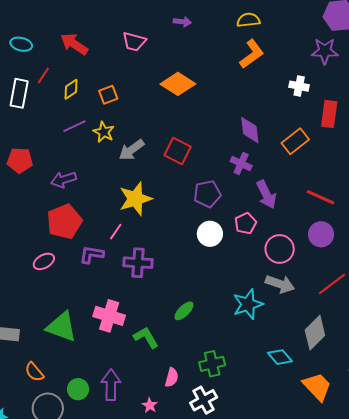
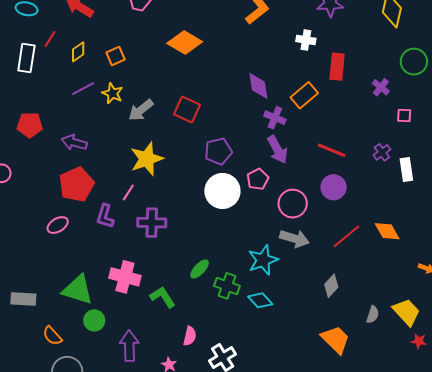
purple cross: (241, 163) -> (275, 118), moved
purple arrow: (64, 180) -> (74, 142), turned 35
white circle: (210, 234) -> (222, 191), size x1.4
purple L-shape: (92, 255) -> (105, 216), turned -80
gray diamond: (315, 333) -> (331, 286), size x0.7
cyan diamond: (280, 357) -> (260, 300), moved
green cross: (212, 364) -> (227, 286), moved, turned 35
green circle: (78, 389) -> (94, 320), moved

